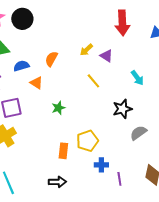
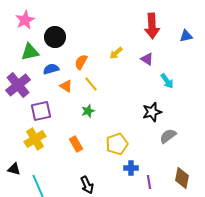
black circle: (22, 19) -> (55, 37), moved
purple triangle: (106, 56) -> (147, 59), moved
yellow line: (93, 81) -> (91, 84), moved
orange rectangle: (63, 151) -> (76, 144), moved, turned -35
black arrow: (57, 182) -> (87, 185), turned 66

